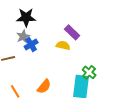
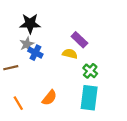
blue cross: (31, 44) -> (35, 53), turned -32
green cross: (89, 72) -> (90, 71), moved

